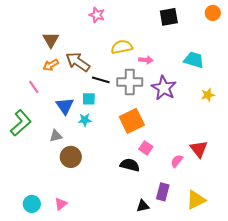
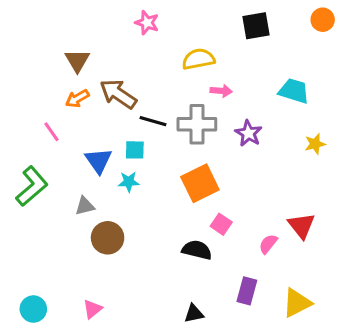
yellow semicircle: (122, 47) -> (198, 59), moved
purple star: (164, 88) -> (248, 133), size x0.7
cyan circle: (32, 204) -> (33, 309), moved
black triangle: (143, 206) -> (194, 314), moved

